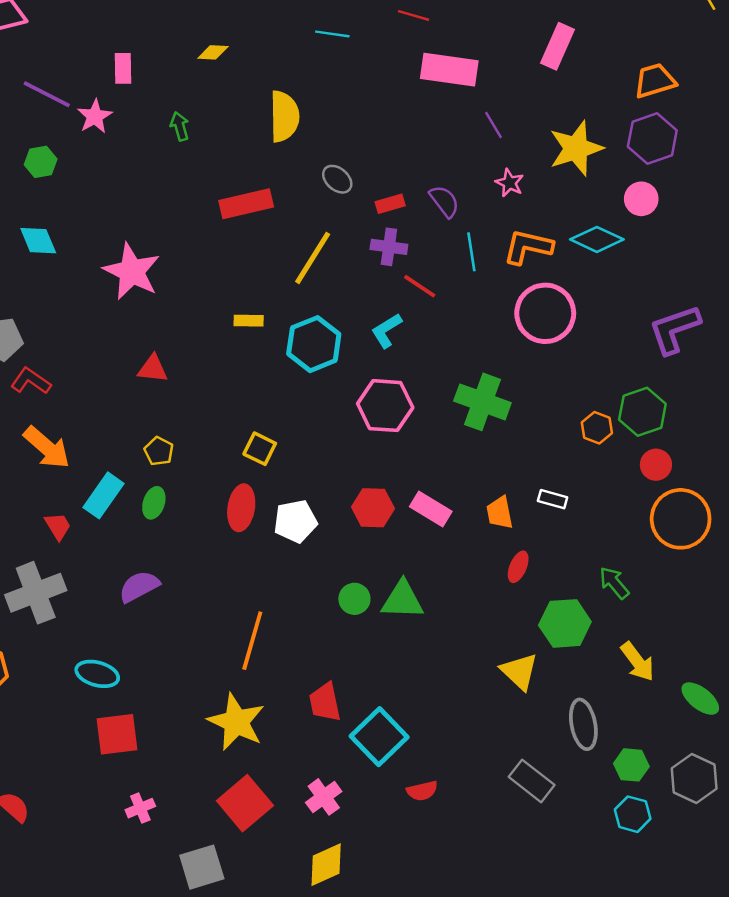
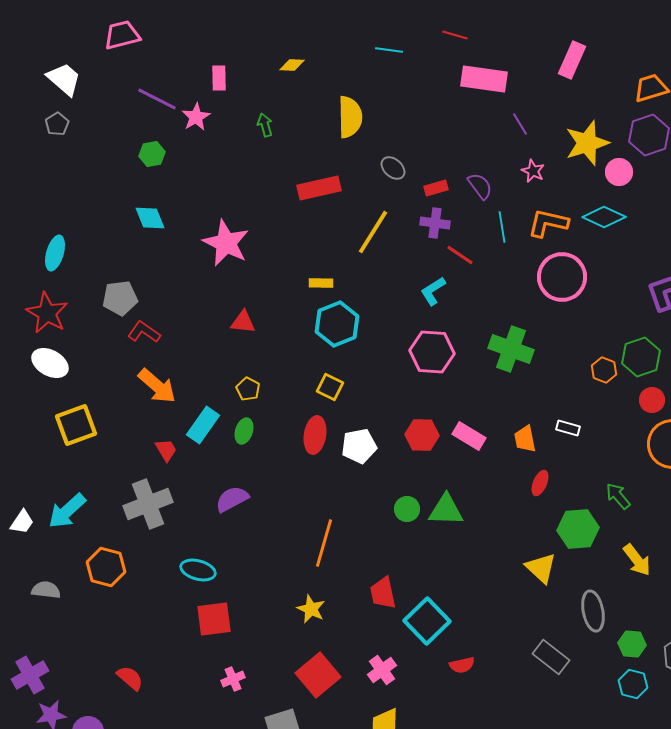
pink circle: (641, 199) -> (619, 172), moved
cyan hexagon: (314, 344) -> (337, 324), moved
yellow star: (236, 722) -> (311, 609), size x0.6

